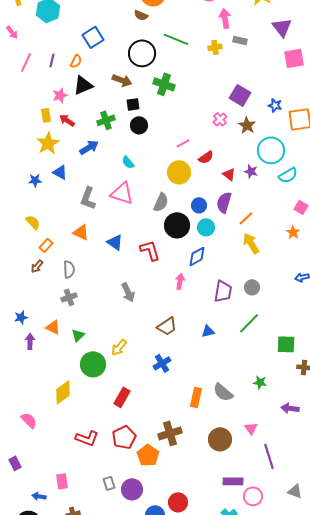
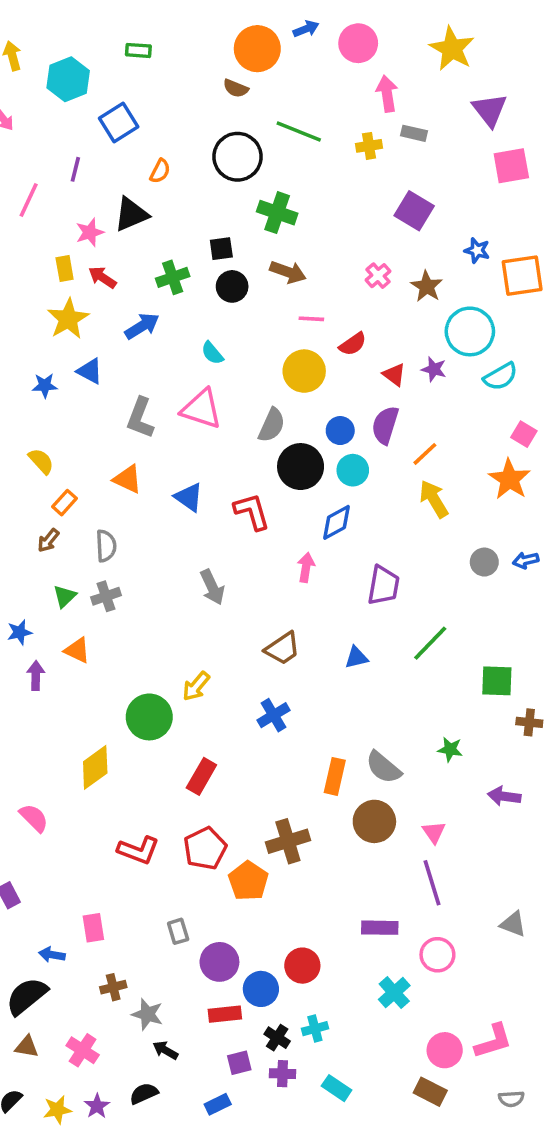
blue square: (93, 37) -> (119, 122), moved
orange semicircle: (76, 61) -> (160, 171), moved
pink line: (26, 62) -> (29, 200), moved
brown arrow: (122, 80) -> (288, 272), moved
purple square: (240, 95) -> (414, 211), moved
pink line: (183, 143) -> (311, 319), turned 32
orange star: (293, 232) -> (510, 479), size x1.6
gray circle: (252, 287) -> (484, 562), moved
green triangle: (78, 335) -> (65, 596), moved
brown circle: (220, 439) -> (374, 821), moved
purple line: (269, 456) -> (432, 883), moved
purple rectangle: (233, 481) -> (380, 928), moved
purple circle: (132, 489) -> (219, 962), moved
gray triangle: (295, 491) -> (513, 924), moved

